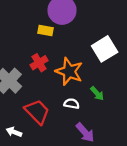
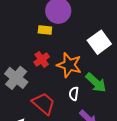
green arrow: (97, 93) -> (96, 83), size x1.6
white semicircle: (72, 104) -> (74, 94), turned -88

